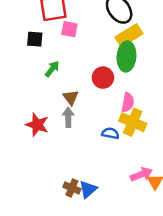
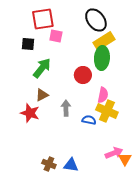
green arrow: (52, 69) -> (42, 68), size x1.5
brown triangle: (71, 97) -> (42, 95), moved, turned 40
gray arrow: (68, 117) -> (66, 108), moved
brown cross: (72, 188) -> (49, 164), moved
blue triangle: (88, 189) -> (71, 165), turned 49

